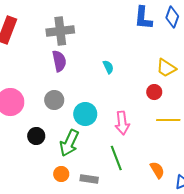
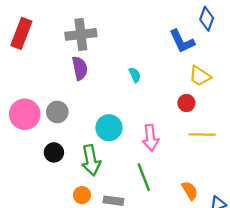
blue L-shape: (143, 18) -> (182, 41), moved, turned -30
gray circle: (54, 100) -> (57, 112), moved
green arrow: (69, 143) -> (91, 160), turned -36

